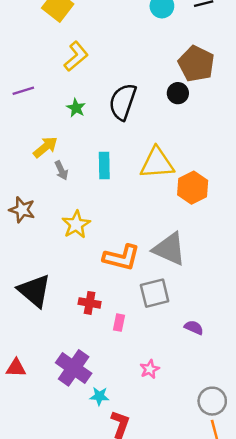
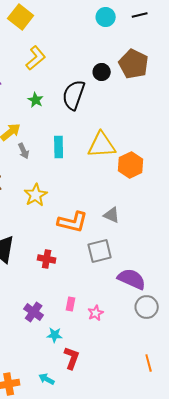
black circle: (178, 93) -> (102, 72), moved
gray triangle: (169, 249) -> (112, 215), size x0.6
pink rectangle: (119, 323) -> (71, 304), moved
purple semicircle: (194, 327) -> (132, 279), size x1.8
purple cross: (74, 368) -> (34, 312), size x0.7
gray circle: (212, 401) -> (147, 307), moved

